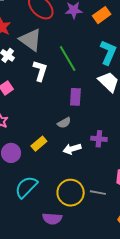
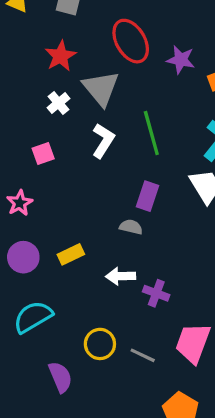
gray semicircle: (64, 123) -> (131, 227), moved, turned -152
purple cross: (99, 139) -> (156, 293), moved
yellow circle: (71, 193) -> (100, 344), size x0.7
purple semicircle: (52, 219) -> (60, 377), turned -132

